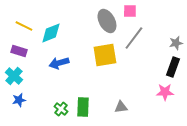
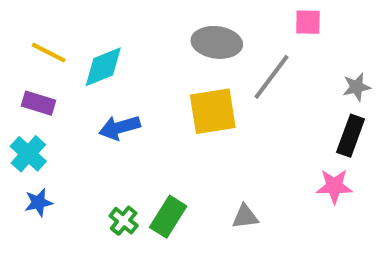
pink square: (130, 11) -> (308, 22), moved
gray ellipse: (107, 21) -> (217, 42), turned -55
green rectangle: (83, 107) -> (168, 217), turned 30

